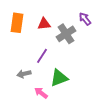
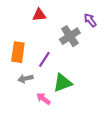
orange rectangle: (17, 23) -> (18, 52), moved
red triangle: (44, 24) -> (39, 15), moved

